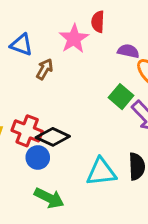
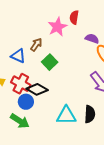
blue triangle: (21, 45) -> (18, 56), moved
green square: (121, 97) -> (50, 62), moved
green arrow: (49, 198) -> (20, 121), moved

